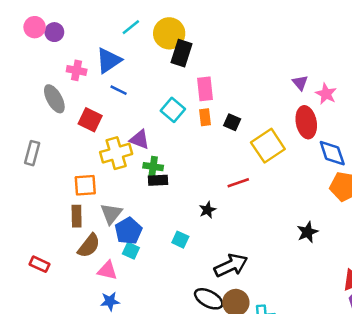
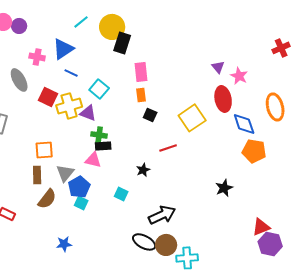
cyan square: (173, 110) -> (99, 89), moved
black square: (232, 122) -> (150, 115), moved
yellow cross: (116, 153) -> (69, 106), moved
pink triangle: (107, 270) -> (93, 160), moved

